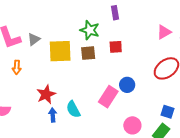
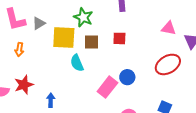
green star: (90, 30) -> (83, 17), moved
pink triangle: (164, 32) -> (169, 28), turned 35
red star: (46, 94) -> (24, 85), moved
cyan semicircle: (73, 109) -> (77, 63), moved

